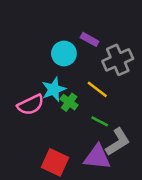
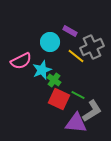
yellow line: (97, 89) -> (76, 56), moved
pink semicircle: (31, 105) -> (21, 61), moved
red square: (55, 162) -> (59, 99), moved

